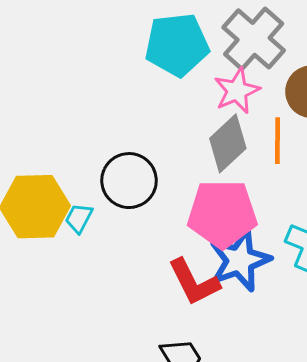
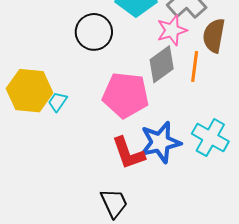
black circle: (129, 181) -> (94, 32), moved
pink pentagon: (222, 214) -> (126, 95), moved

